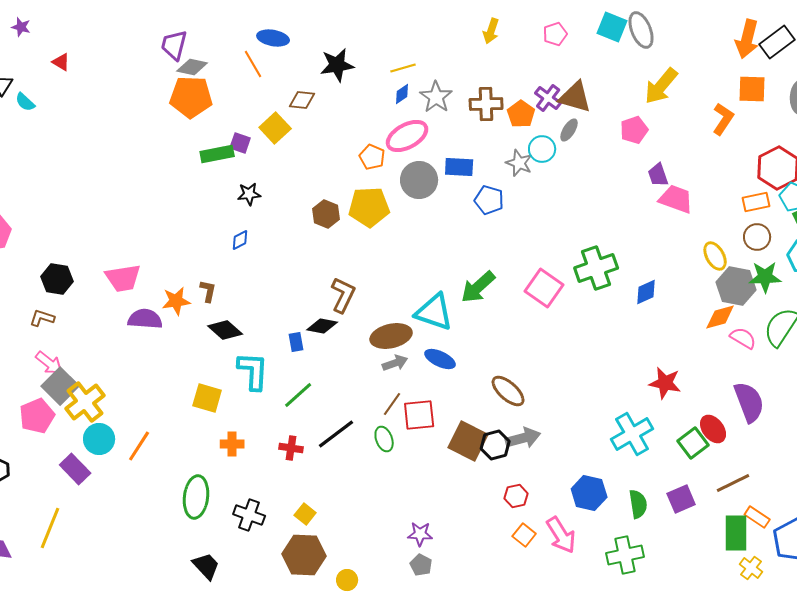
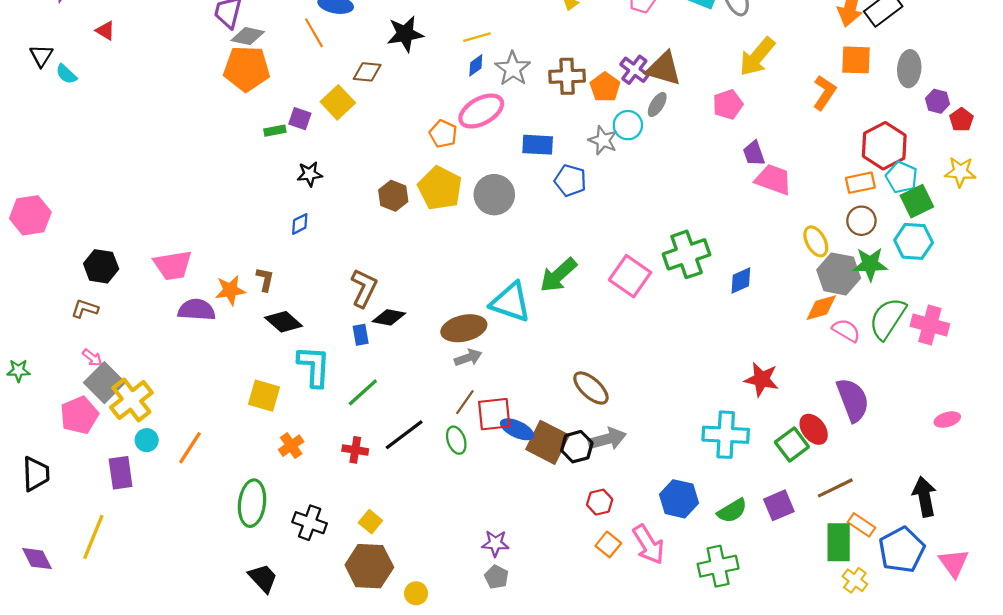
green rectangle: (217, 154) -> (275, 131), size x0.6
gray circle: (419, 180) -> (494, 195), moved
yellow pentagon: (369, 207) -> (440, 188), turned 30
brown L-shape: (343, 295) -> (364, 288), moved
blue ellipse: (440, 359) -> (517, 429), moved
pink arrow: (49, 363) -> (92, 358), size x0.7
cyan cross: (632, 434) -> (726, 435), turned 33
cyan circle: (99, 439) -> (147, 440), size x0.7
orange cross: (232, 444) -> (291, 446), turned -35
purple rectangle: (75, 469) -> (121, 473), turned 36
green semicircle: (638, 504) -> (732, 511), turned 68

